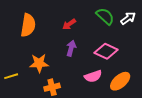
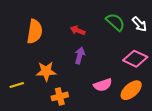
white arrow: (128, 18) -> (139, 24), turned 84
red arrow: (69, 24) -> (78, 30), turned 56
pink diamond: (106, 51) -> (135, 59), moved

